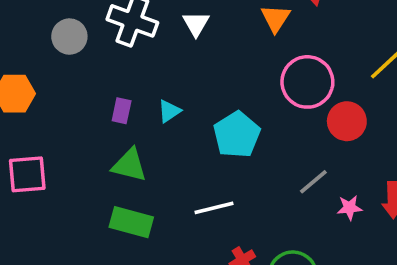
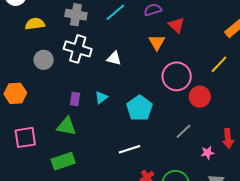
white triangle: (196, 24) -> (114, 58), moved, turned -42
green triangle: (129, 165) -> (66, 126), moved
pink star: (349, 208) -> (208, 153), moved
green rectangle: (131, 222) -> (63, 161), moved, turned -30

